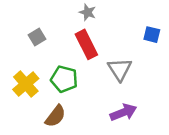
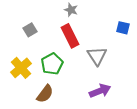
green pentagon: (64, 79) -> (52, 64), turned 30

